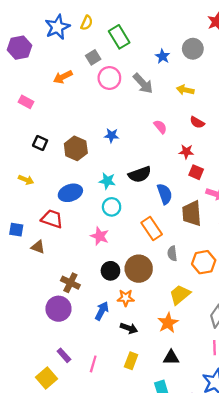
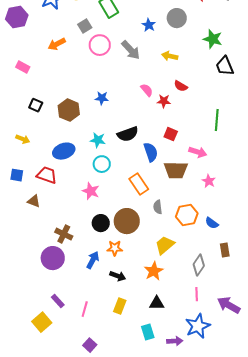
red star: (186, 152) -> (164, 101), moved
red square: (196, 172) -> (171, 134), moved
brown trapezoid: (192, 213) -> (176, 170), turned -85
blue square: (16, 230) -> (17, 175), moved

